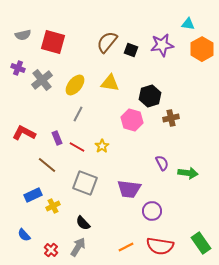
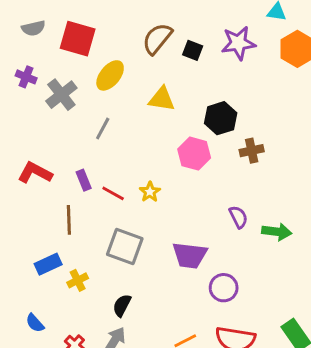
yellow ellipse: (75, 85) -> (110, 75), moved
gray line: (78, 114) -> (103, 129), moved
brown line: (47, 165) -> (69, 220), turned 48
black semicircle: (83, 223) -> (122, 305), turned 70

